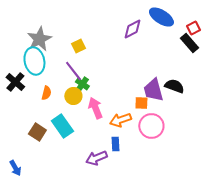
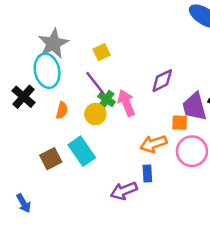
purple diamond: (132, 29) -> (162, 81), moved
pink arrow: (95, 108) -> (126, 103), moved
brown square: (37, 132) -> (51, 159), turned 30

